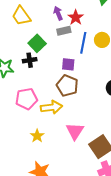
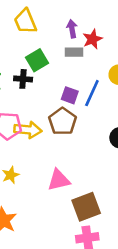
blue line: (83, 43) -> (92, 93), moved
yellow arrow: (51, 107) -> (28, 130), moved
pink triangle: (75, 131) -> (59, 180), turned 30

